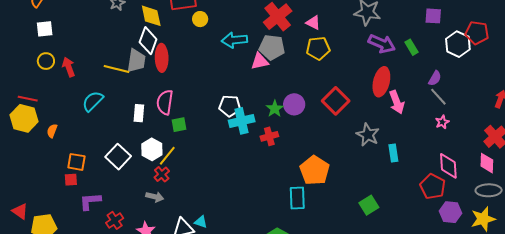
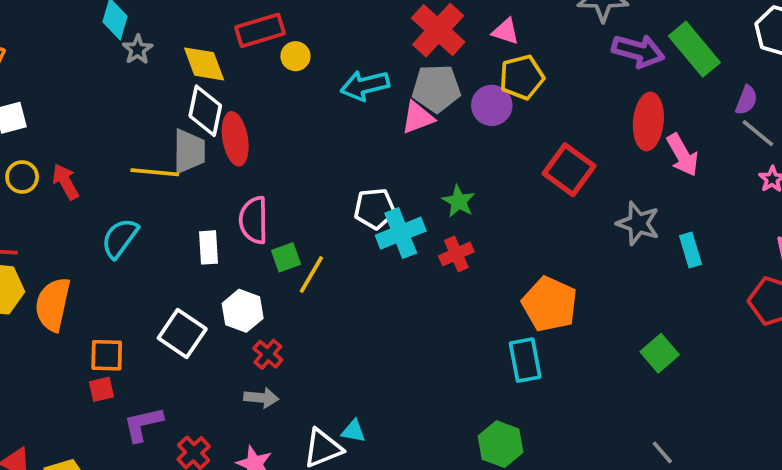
green rectangle: (411, 47) -> (694, 49), size x1.8
purple circle: (294, 104) -> (492, 105), moved
orange semicircle: (52, 131) -> (53, 304), size x2.0
yellow line: (167, 156) -> (311, 275), moved

